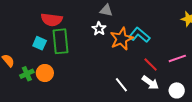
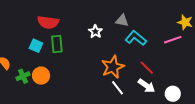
gray triangle: (106, 10) -> (122, 21), moved
orange star: (121, 39) -> (113, 67), moved
green rectangle: (61, 41) -> (57, 44), size x0.7
pink line: (177, 58) -> (173, 40), moved

